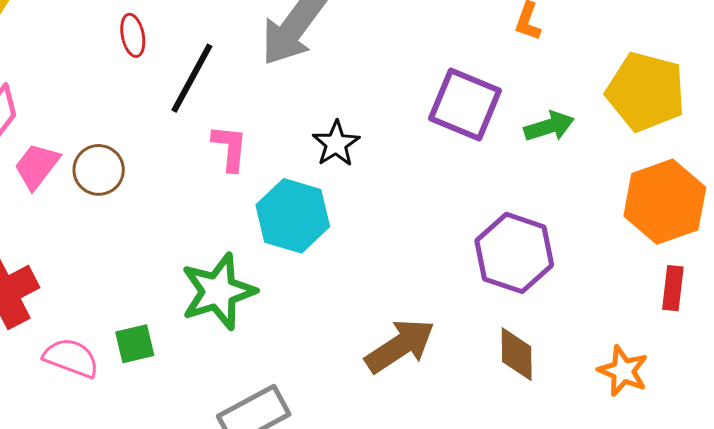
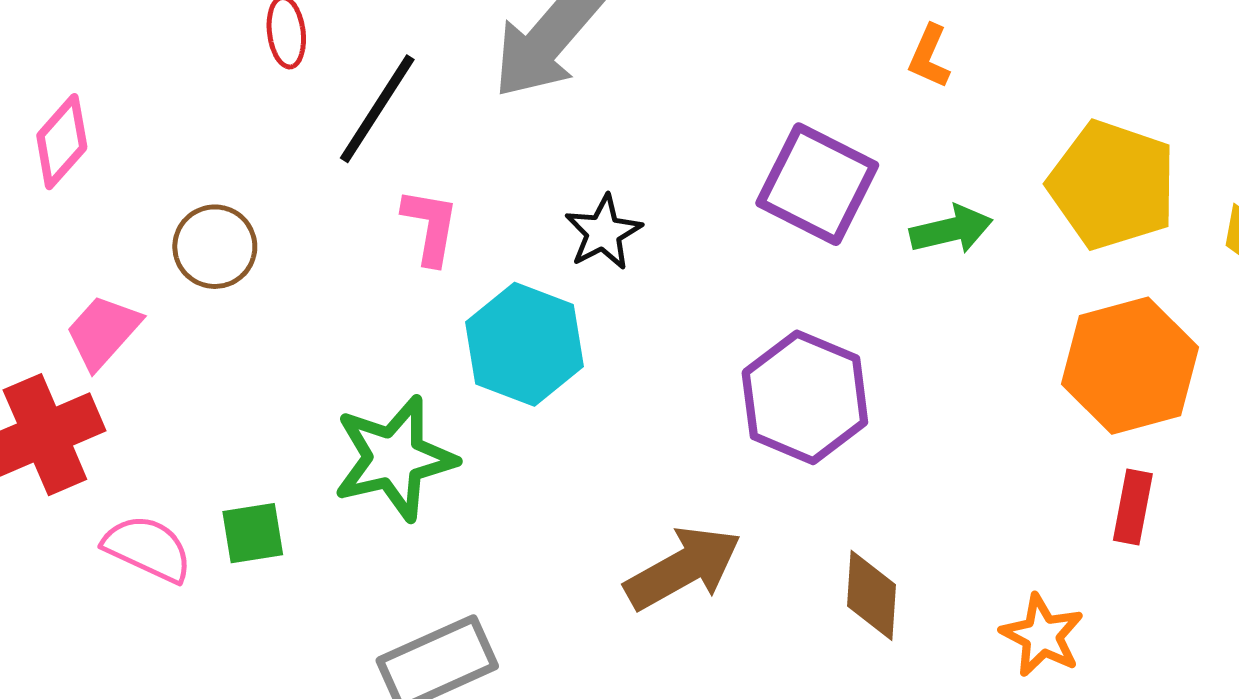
pink trapezoid: (37, 166) -> (103, 332), moved
purple hexagon: (514, 253) -> (805, 397), moved

